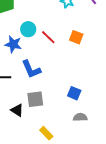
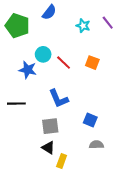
blue L-shape: (31, 69) -> (58, 98), moved
black triangle: (17, 110) -> (48, 148), moved
yellow rectangle: (46, 133) -> (62, 161), turned 64

